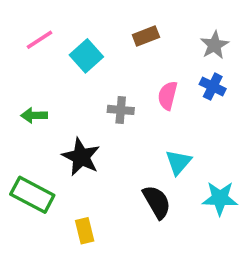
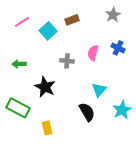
brown rectangle: (146, 36) -> (72, 20), moved
gray star: (214, 45) -> (113, 15), moved
cyan star: (220, 198) -> (122, 110), turned -30

